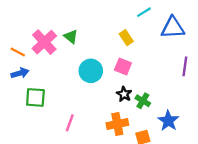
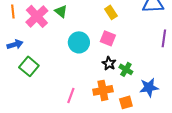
orange line: (18, 52) -> (13, 11), moved, turned 56
green square: (35, 97) -> (29, 66), turned 36
blue star: (168, 121) -> (149, 87), turned 30
pink line: (70, 123) -> (71, 95), moved

